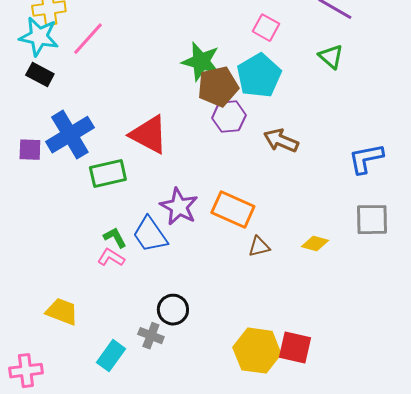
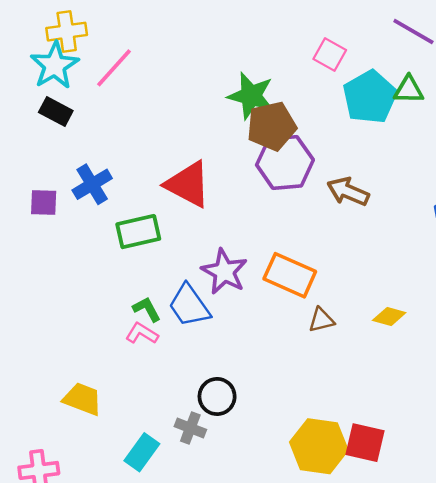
cyan star: (39, 37) -> (55, 65), turned 30
green triangle: (331, 57) -> (409, 90), turned -40
cyan pentagon: (259, 76) -> (370, 97), moved
purple hexagon: (229, 117) -> (285, 162), size x1.4
blue cross: (70, 135) -> (92, 184), size x0.7

